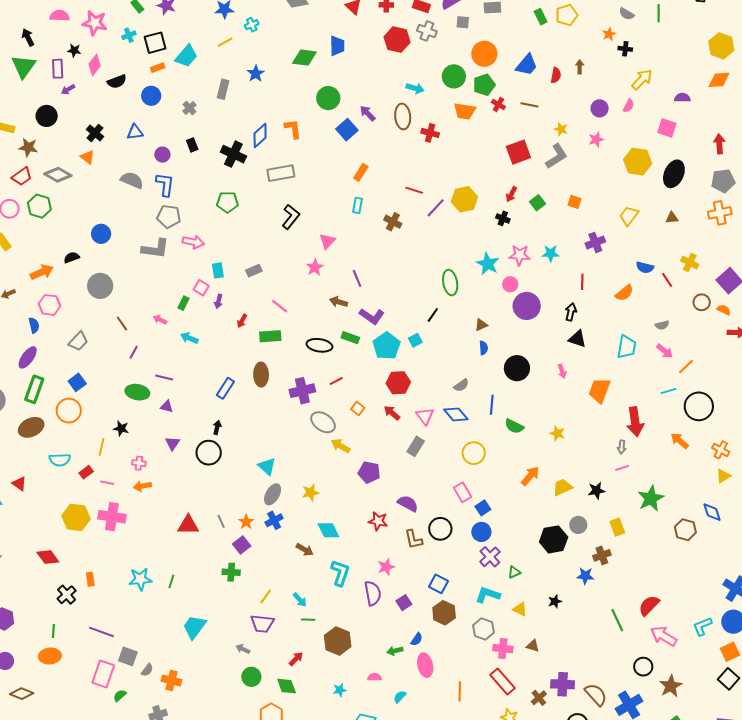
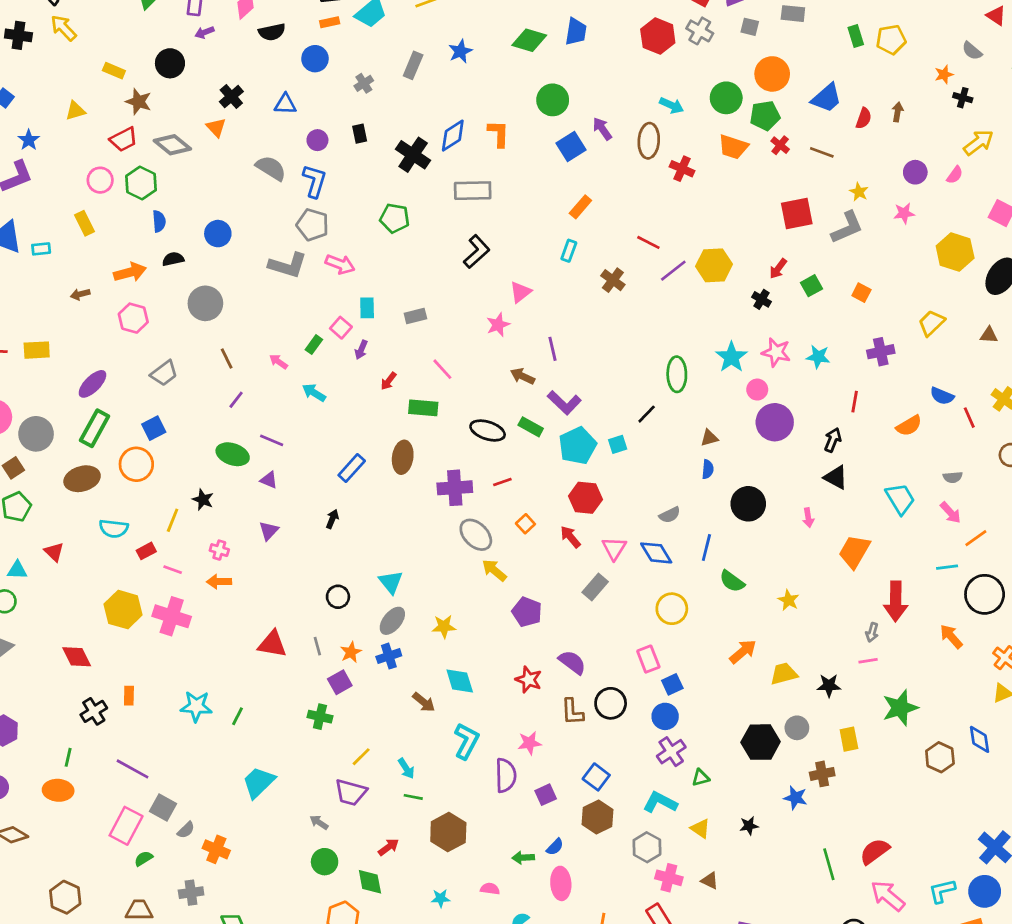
blue semicircle: (34, 325) -> (159, 221), moved
cyan trapezoid: (627, 347) -> (900, 499), turned -50
black circle: (209, 453) -> (338, 597), moved, size x0.7

